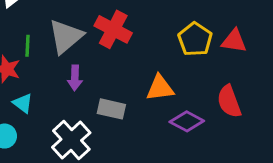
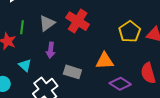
gray triangle: (66, 36) -> (47, 23), size x0.7
cyan triangle: (23, 103) -> (25, 65), moved

